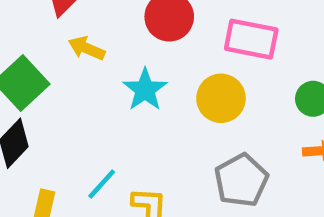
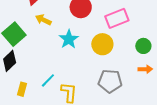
pink rectangle: (251, 39) -> (117, 18), turned -35
gray pentagon: (241, 180) -> (110, 81), turned 30

